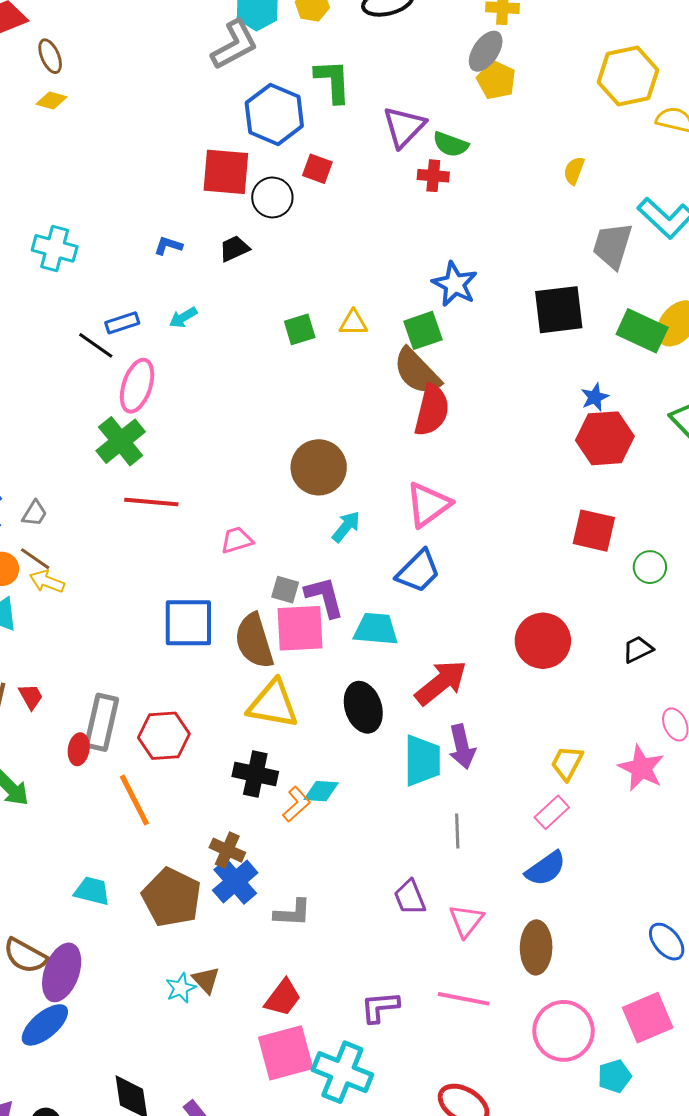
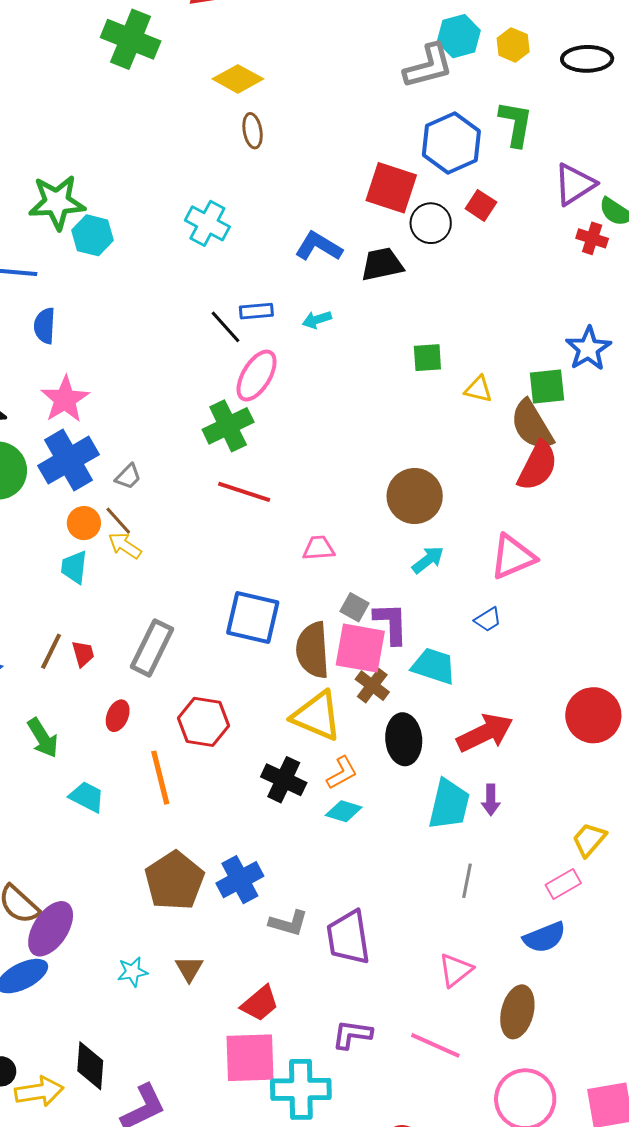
brown ellipse: (50, 56) -> (253, 131), moved
yellow diamond: (52, 100) -> (238, 79), size x1.6
blue L-shape: (168, 246) -> (319, 246), size x1.6
black trapezoid: (234, 249) -> (382, 264), size x1.4
yellow triangle: (353, 323) -> (478, 389), moved
blue trapezoid: (418, 571) -> (488, 620), size x0.6
gray rectangle: (102, 722) -> (152, 648), moved
purple arrow: (462, 747) -> (491, 800), size x0.7
orange L-shape: (296, 804) -> (342, 773), moved
brown cross: (227, 850) -> (372, 686), moved
cyan trapezoid: (92, 891) -> (87, 797), moved
purple trapezoid: (410, 897) -> (348, 937), moved, size x1.5
cyan star: (181, 988) -> (132, 972), moved
cyan cross: (342, 1072) -> (301, 1089), turned -36

